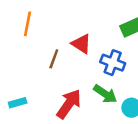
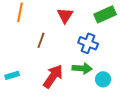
red triangle: (81, 44) -> (65, 15), moved, turned 30
green arrow: (105, 94) -> (82, 68), turned -30

